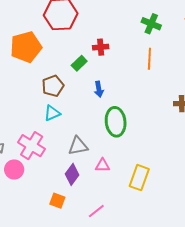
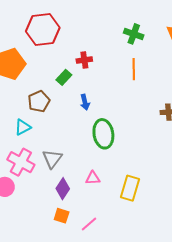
cyan triangle: (52, 113) -> (23, 127), moved
gray triangle: (78, 146) -> (52, 159), moved, turned -40
orange square: (57, 201) -> (62, 216), moved

